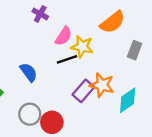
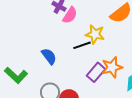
pink semicircle: (64, 36) -> (70, 15), moved
orange star: (102, 85) -> (112, 67), turned -30

